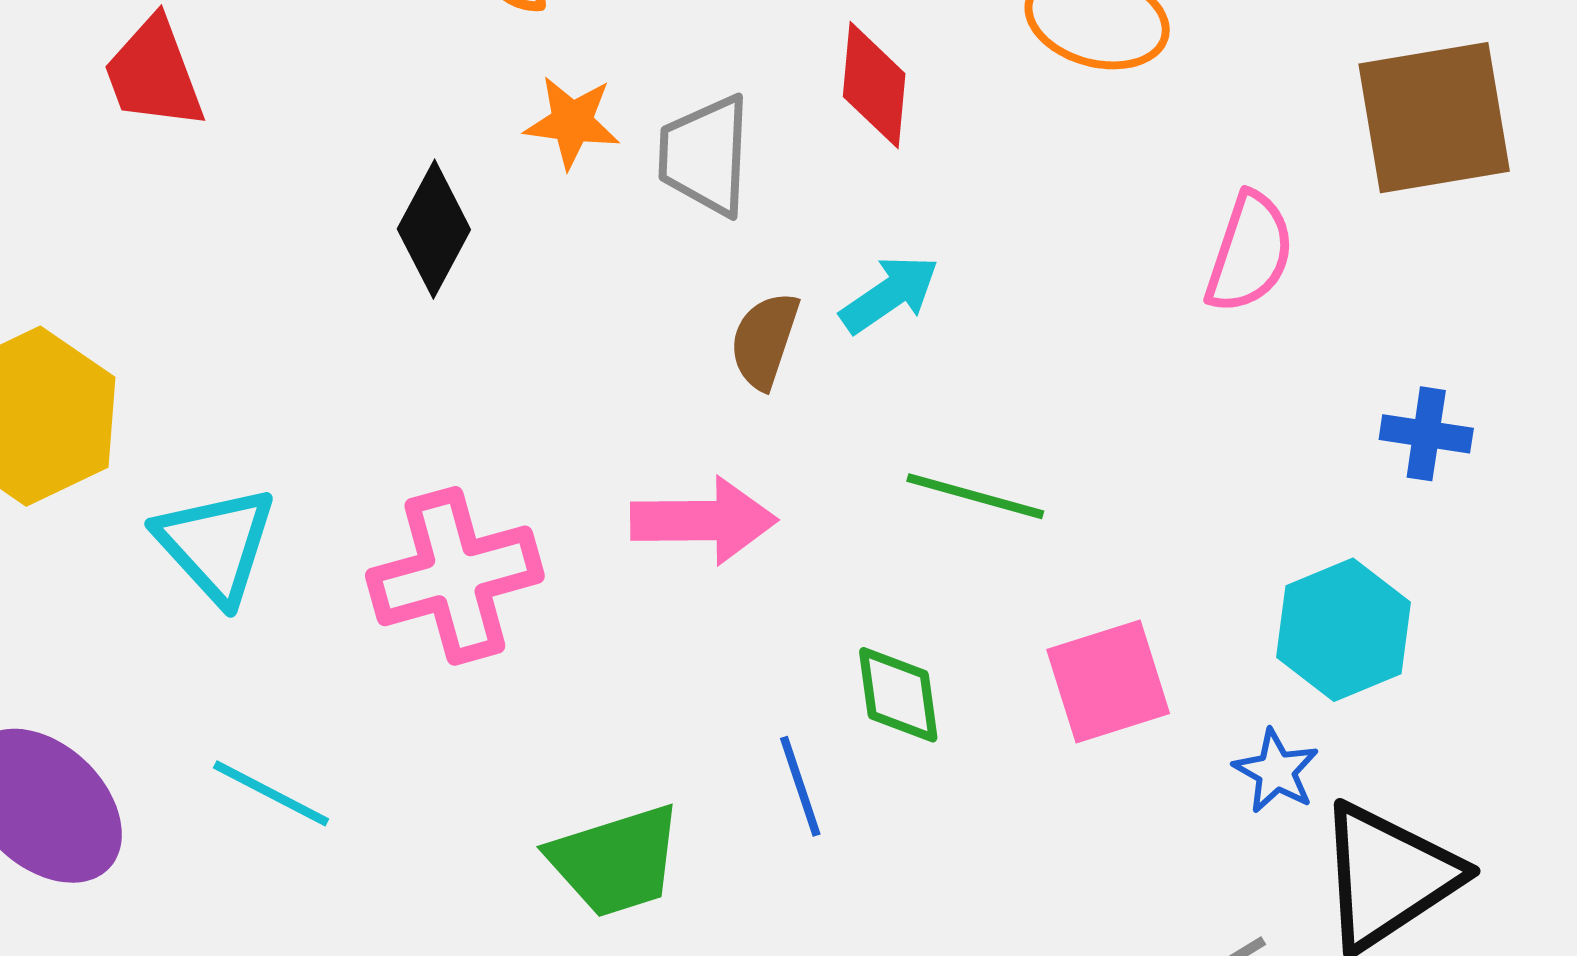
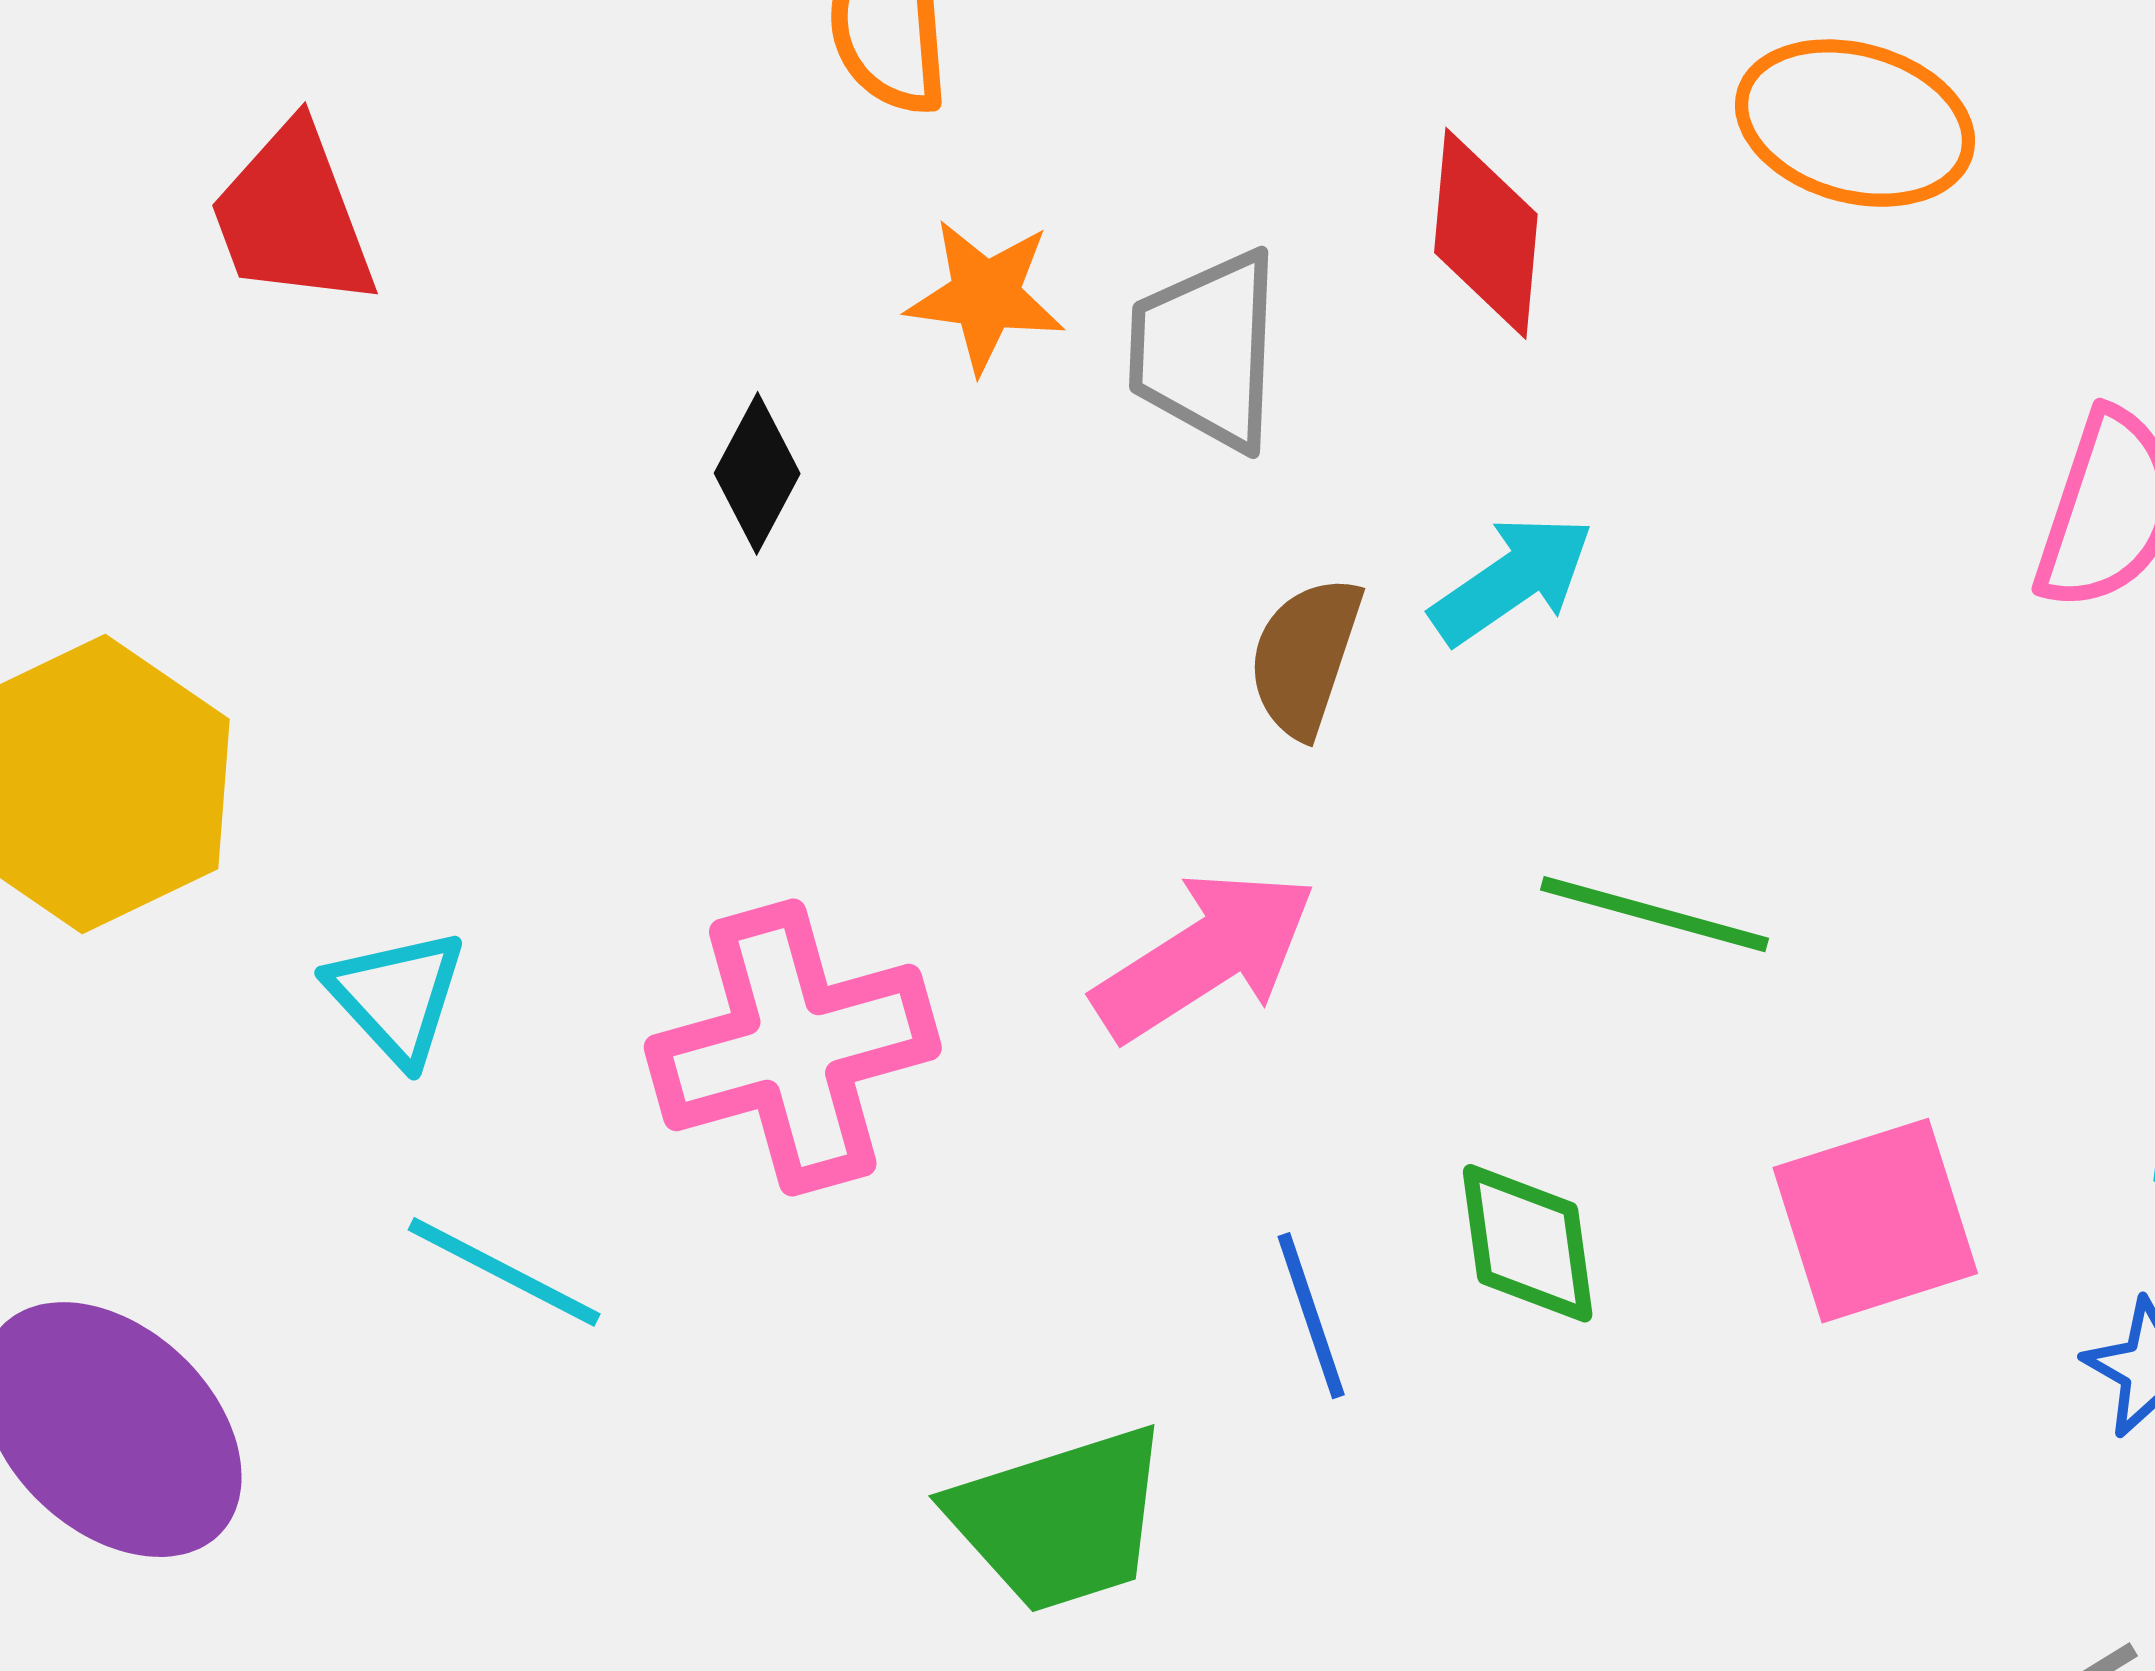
black diamond: (434, 229) -> (757, 473), size x0.7
pink arrow: (704, 521) -> (1205, 955), turned -32
cyan triangle: (216, 545) -> (397, 996), size x0.7
blue line: (800, 786) -> (1311, 1316), moved
cyan line: (271, 793) -> (504, 1272), moved

